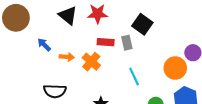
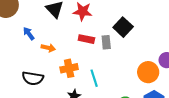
orange cross: (91, 62) -> (69, 68), moved, turned 30
cyan line: (134, 76) -> (94, 78), moved

